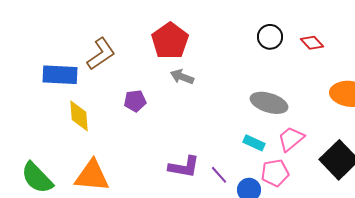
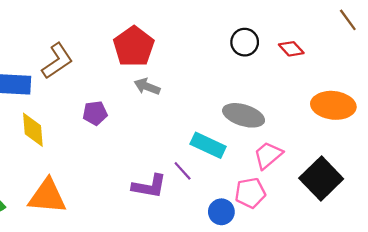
cyan rectangle: (254, 143) -> (208, 145), moved, size x1.4
purple line: (219, 175) -> (183, 171), moved

